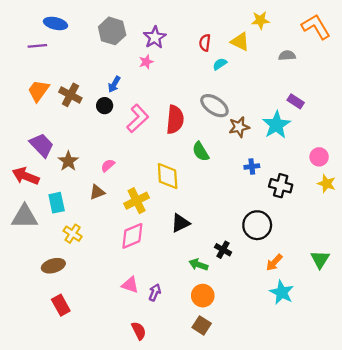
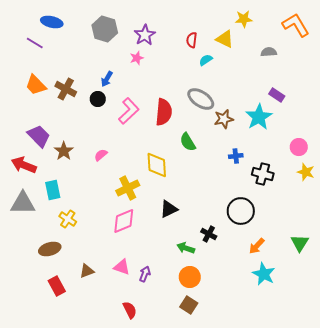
purple line: (37, 46) -> (35, 43), turned 36
orange trapezoid: (38, 91) -> (36, 85), turned -80
brown triangle: (97, 192) -> (87, 271), moved

